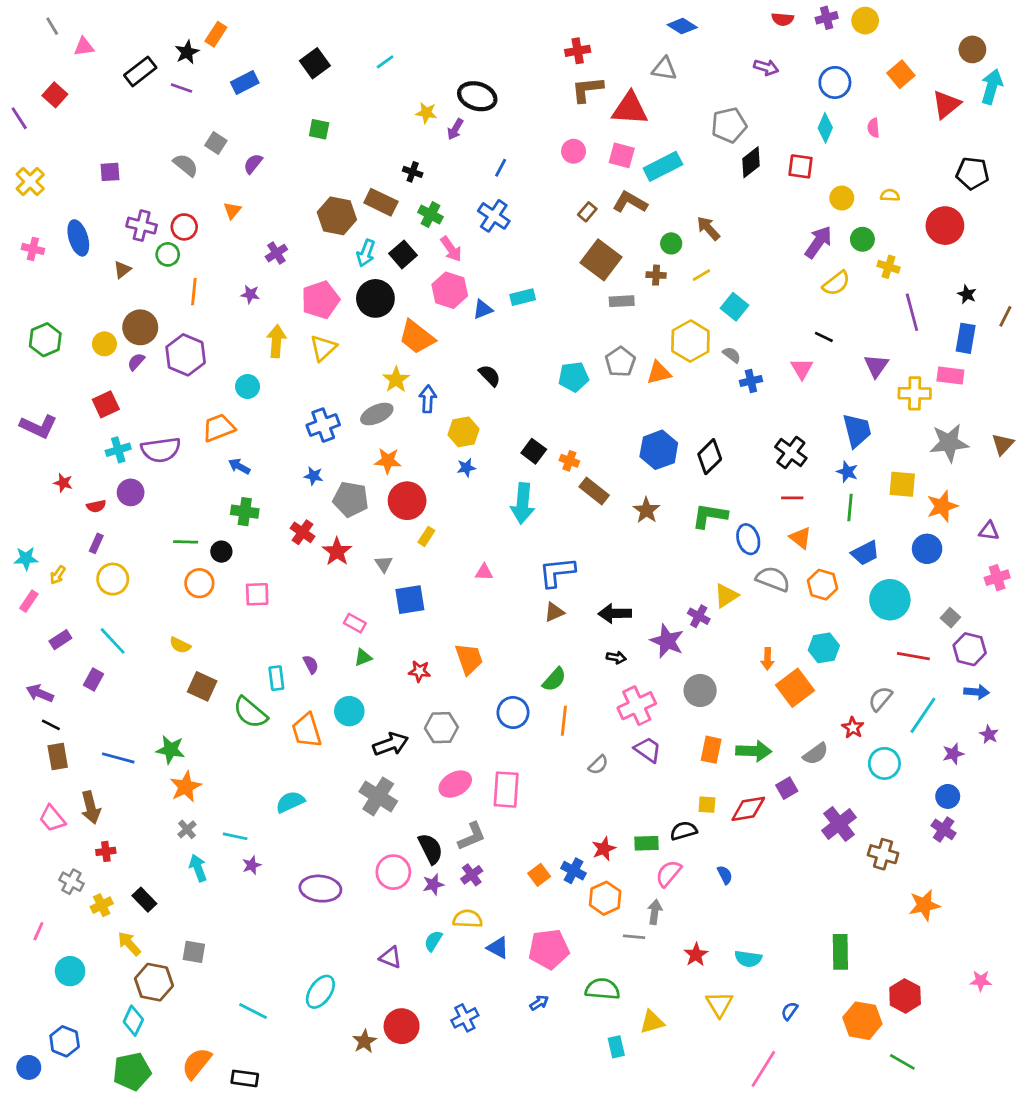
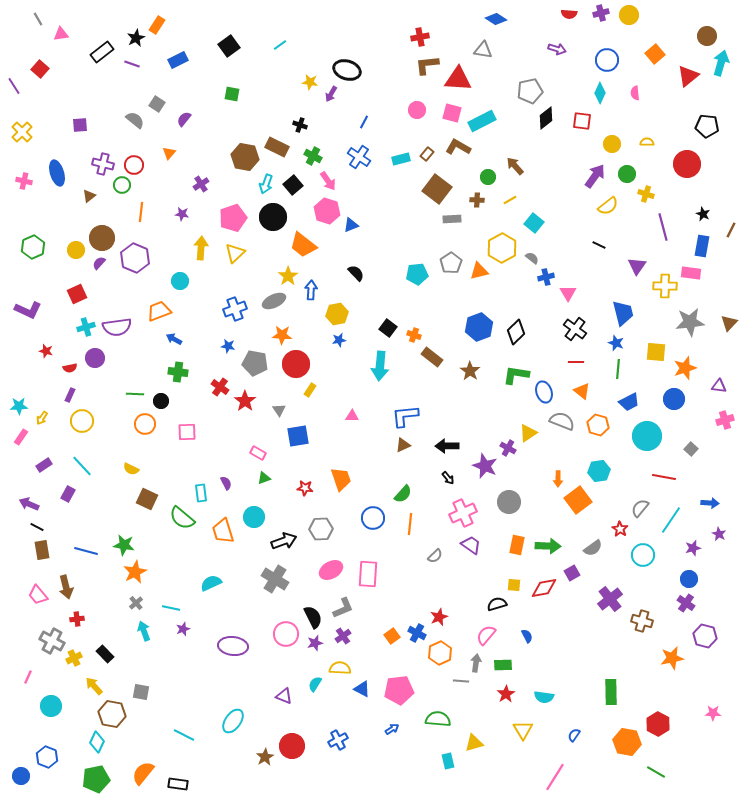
cyan rectangle: (523, 297) -> (401, 159), moved
pink triangle: (802, 369) -> (568, 293), moved
purple hexagon: (970, 649) -> (705, 636), moved
black arrow: (616, 657) -> (448, 478), turned 40
green rectangle: (646, 843) -> (503, 665), moved
gray cross: (71, 882) -> (52, 641), size x1.4

